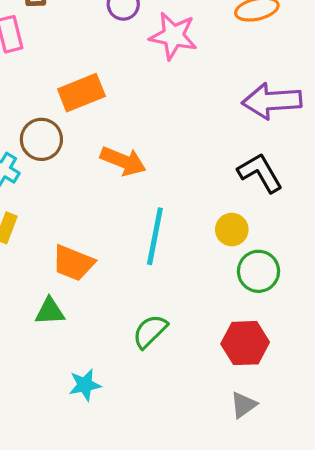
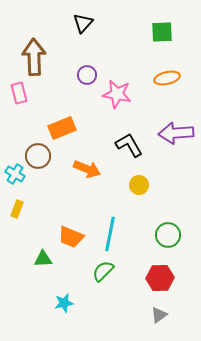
black L-shape: (260, 173) -> (129, 145), moved
yellow circle: (232, 230) -> (139, 185), moved
cyan line: (155, 236) -> (110, 234), moved
orange trapezoid: (73, 263) -> (71, 237), moved

